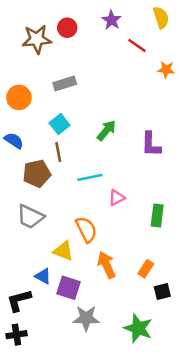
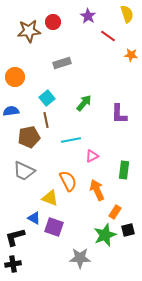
gray rectangle: (65, 84) -> (62, 63), moved
blue semicircle: (14, 141) -> (11, 111), turned -42
orange arrow: (106, 265) -> (97, 190), moved
gray star: (86, 318) -> (80, 258), moved
green star: (138, 328) -> (105, 235), moved, turned 30

